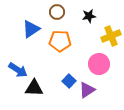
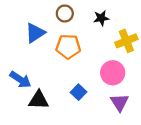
purple triangle: (87, 90) -> (120, 102), moved, turned -30

